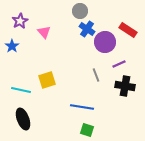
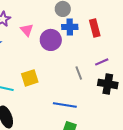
blue cross: (87, 29) -> (70, 27), turned -35
red rectangle: (128, 30) -> (95, 28), moved, turned 42
purple circle: (105, 42) -> (51, 40), moved

